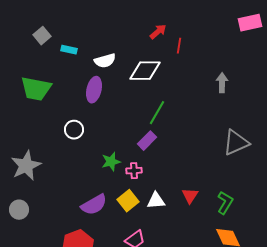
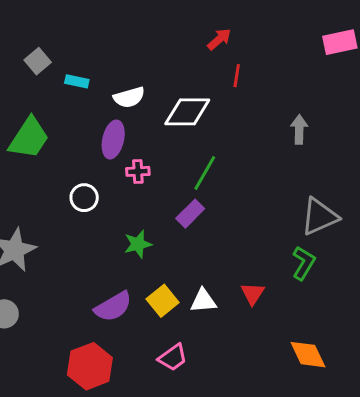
red arrow: (158, 32) -> (219, 39), moved
green trapezoid: (36, 89) -> (29, 138), turned -68
pink cross: (134, 171) -> (138, 171), moved
green L-shape: (225, 203) -> (304, 263), moved

